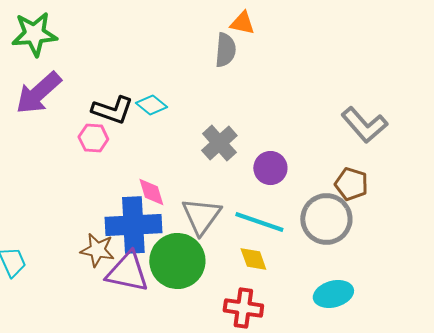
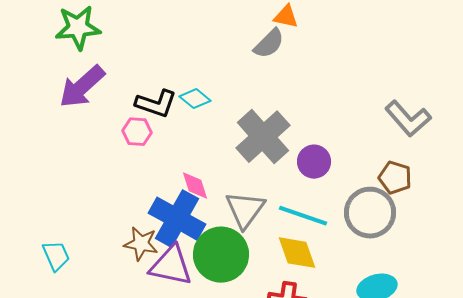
gray semicircle: (225, 50) -> (269, 44), turned 40
gray cross: (219, 143) -> (263, 137), size x1.5
blue cross: (133, 225) -> (177, 219), turned 32
yellow diamond: (253, 259) -> (297, 253), size x1.4

